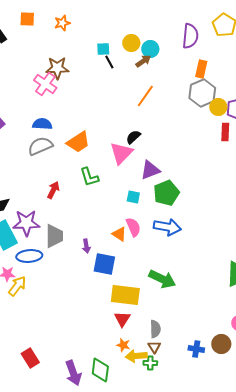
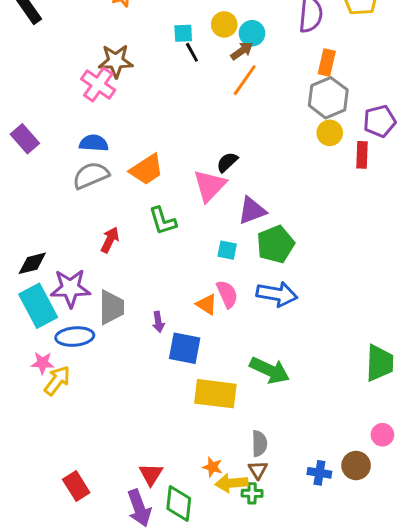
orange line: (145, 96) -> (245, 80), moved
yellow circle: (218, 107) -> (330, 133), moved
red triangle: (122, 319) -> (151, 474), moved

